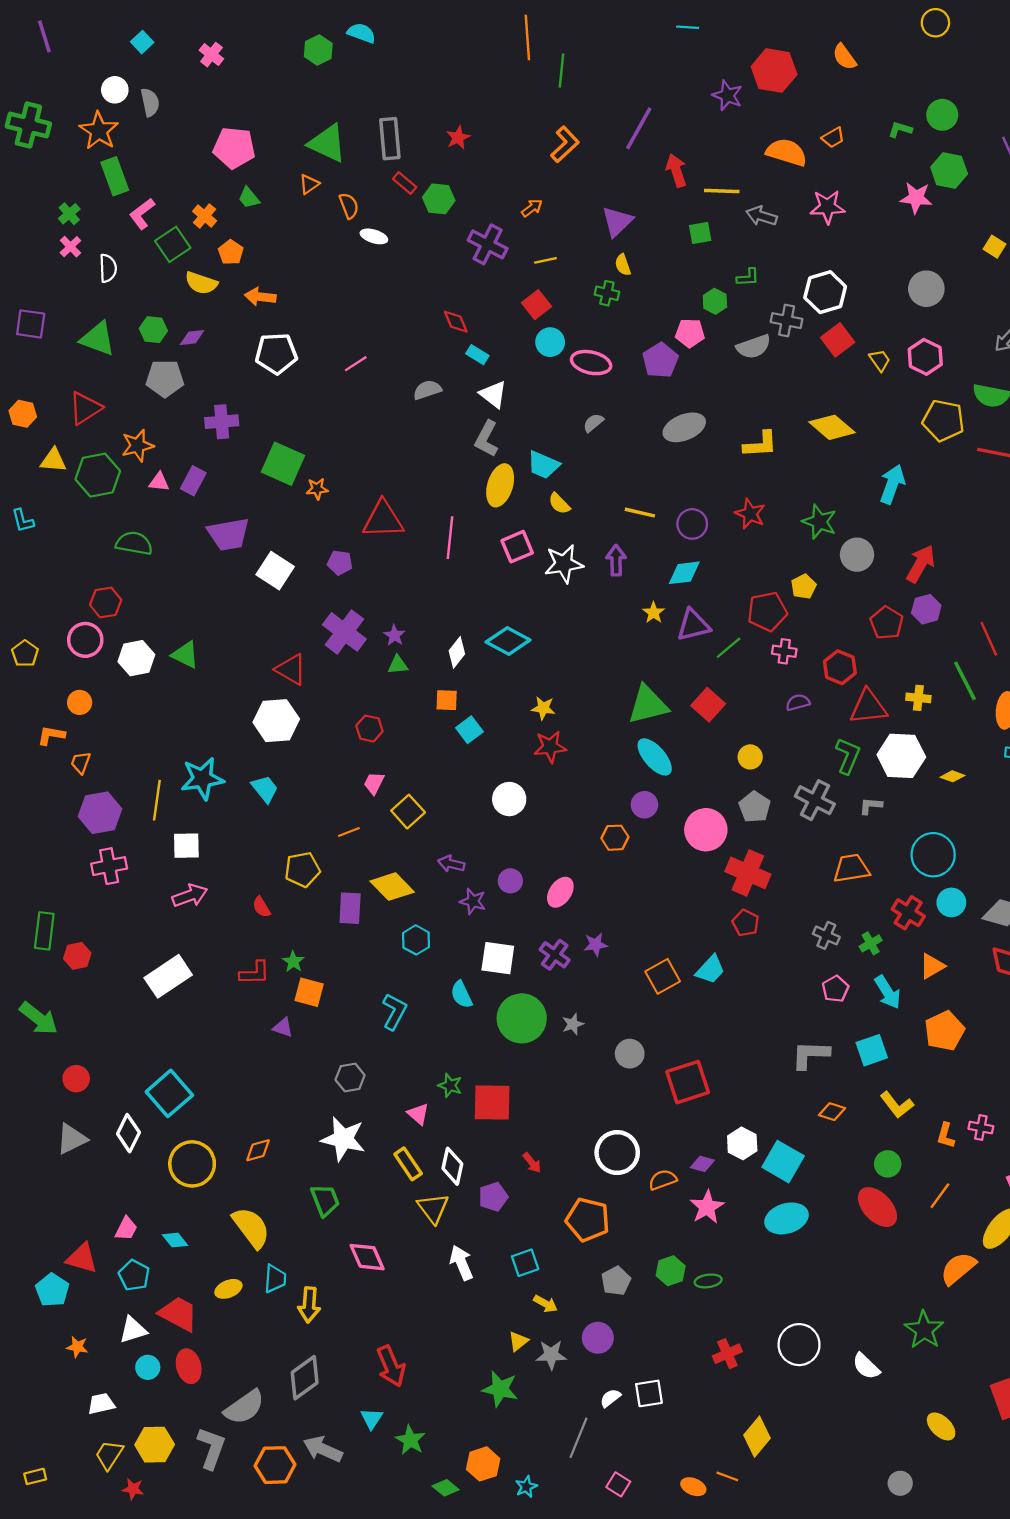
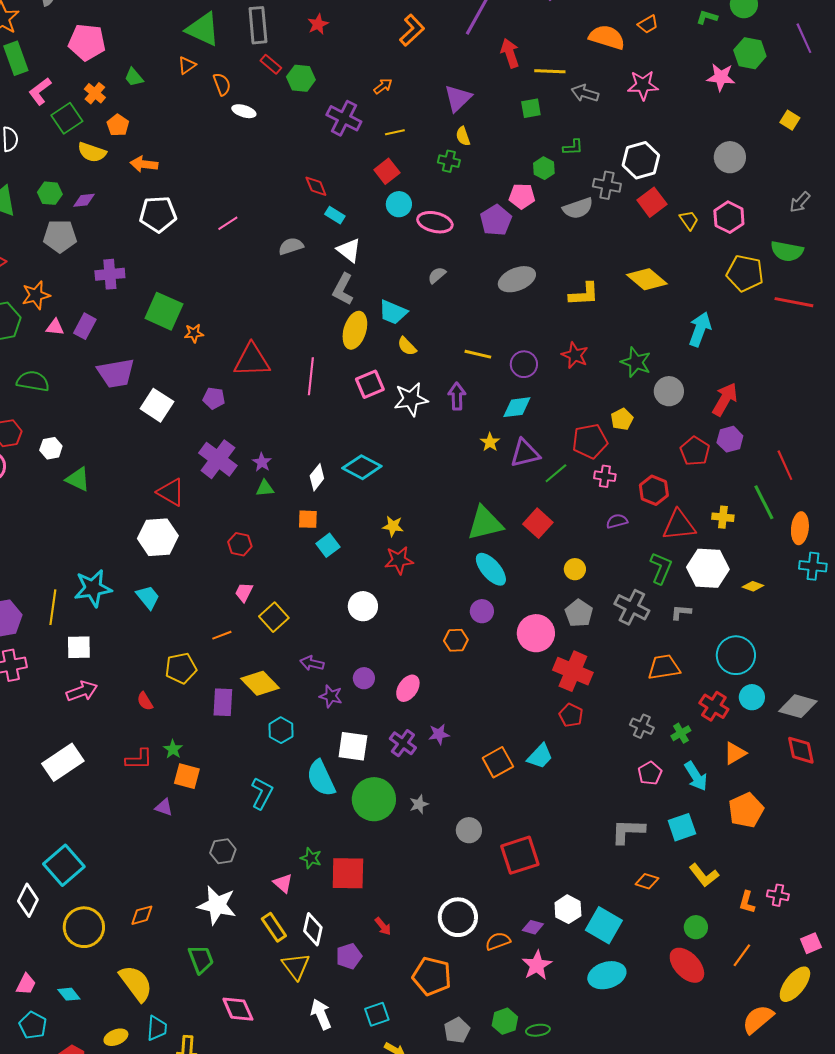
pink pentagon: (234, 148) -> (87, 42), moved
white hexagon: (136, 658) -> (51, 448), moved, size x0.7
cyan semicircle: (461, 995) -> (321, 778), size x1.5

